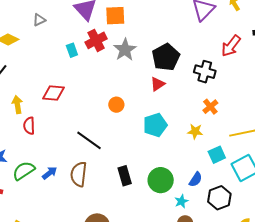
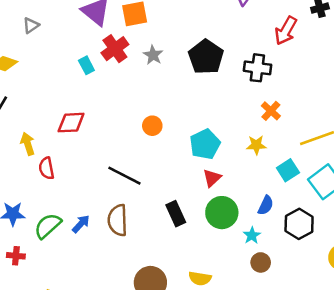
gray triangle: (39, 20) -> (31, 25), moved
gray star: (125, 50) -> (153, 55), size x0.7
red triangle: (158, 84) -> (212, 178), moved

